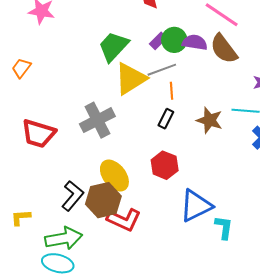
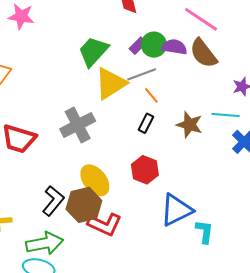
orange line: (171, 91) -> (151, 95), turned -36

